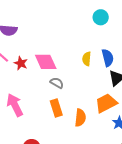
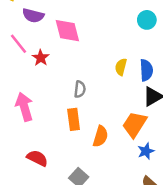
pink diamond: (46, 62) -> (67, 31), moved
gray semicircle: (57, 83) -> (80, 89), turned 56
orange trapezoid: (106, 103) -> (135, 124), turned -40

